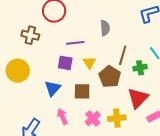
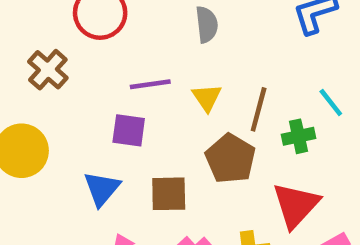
gray semicircle: (105, 28) -> (207, 25), moved
brown cross: (30, 35) -> (48, 70), turned 30
yellow triangle: (89, 63) -> (207, 98), moved

